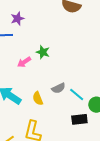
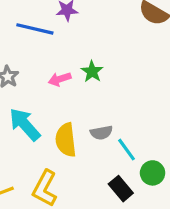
yellow semicircle: (38, 98) -> (66, 140), size x1.5
black rectangle: (79, 119) -> (121, 189), turned 42

